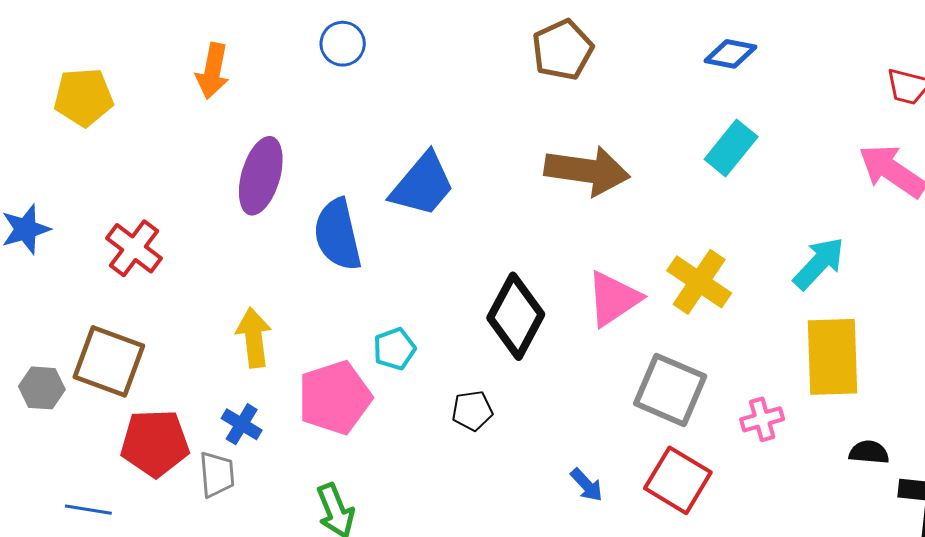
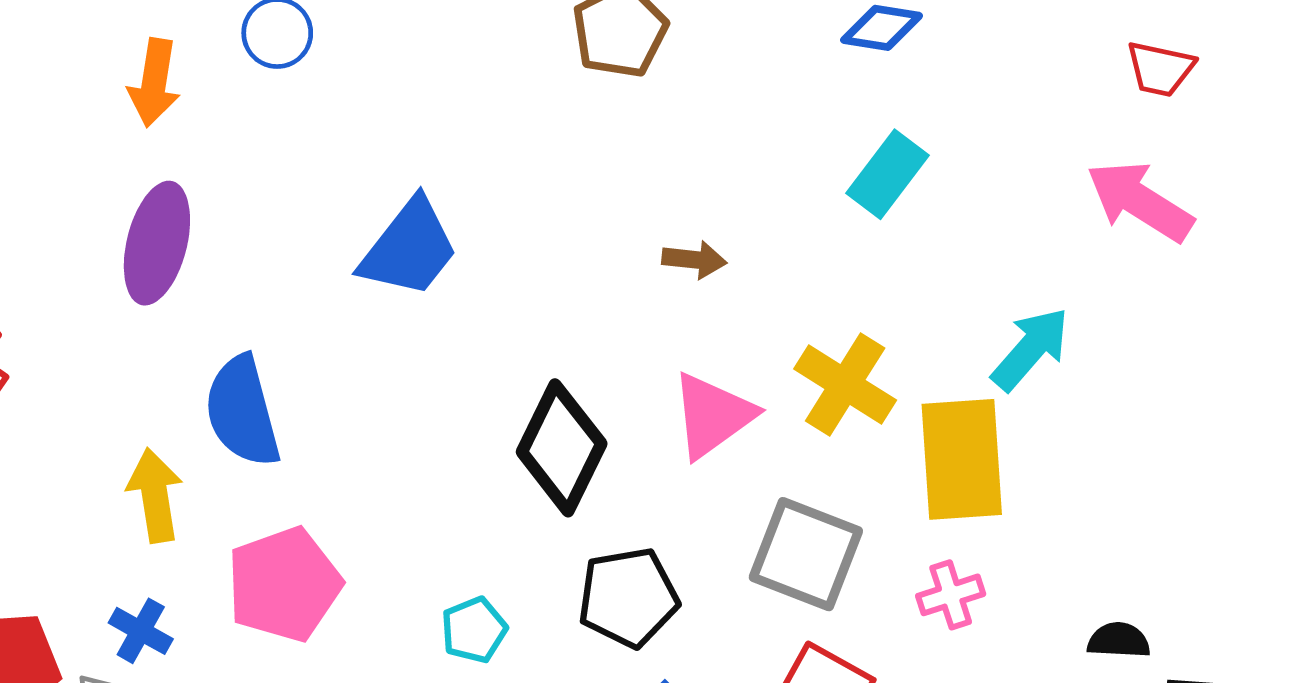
orange arrow: (213, 71) -> (154, 83), moved
brown arrow: (587, 171) -> (694, 260), moved, size x0.5
blue semicircle: (338, 235) -> (242, 411), moved
cyan pentagon: (394, 349) -> (474, 630), moved
yellow rectangle: (832, 357) -> (962, 459), moved
black pentagon: (472, 411) -> (628, 597), moved, size x1.6

